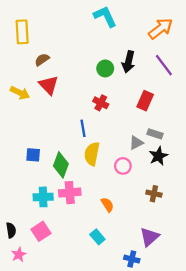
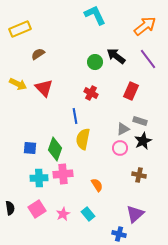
yellow rectangle: (22, 32) -> (20, 29), turned 70
black arrow: (128, 62) -> (116, 56), turned 114
red triangle: (49, 85) -> (44, 88), moved
blue square: (33, 155) -> (30, 148), moved
pink circle: (123, 166) -> (120, 148), moved
pink star: (19, 255) -> (63, 214), moved

